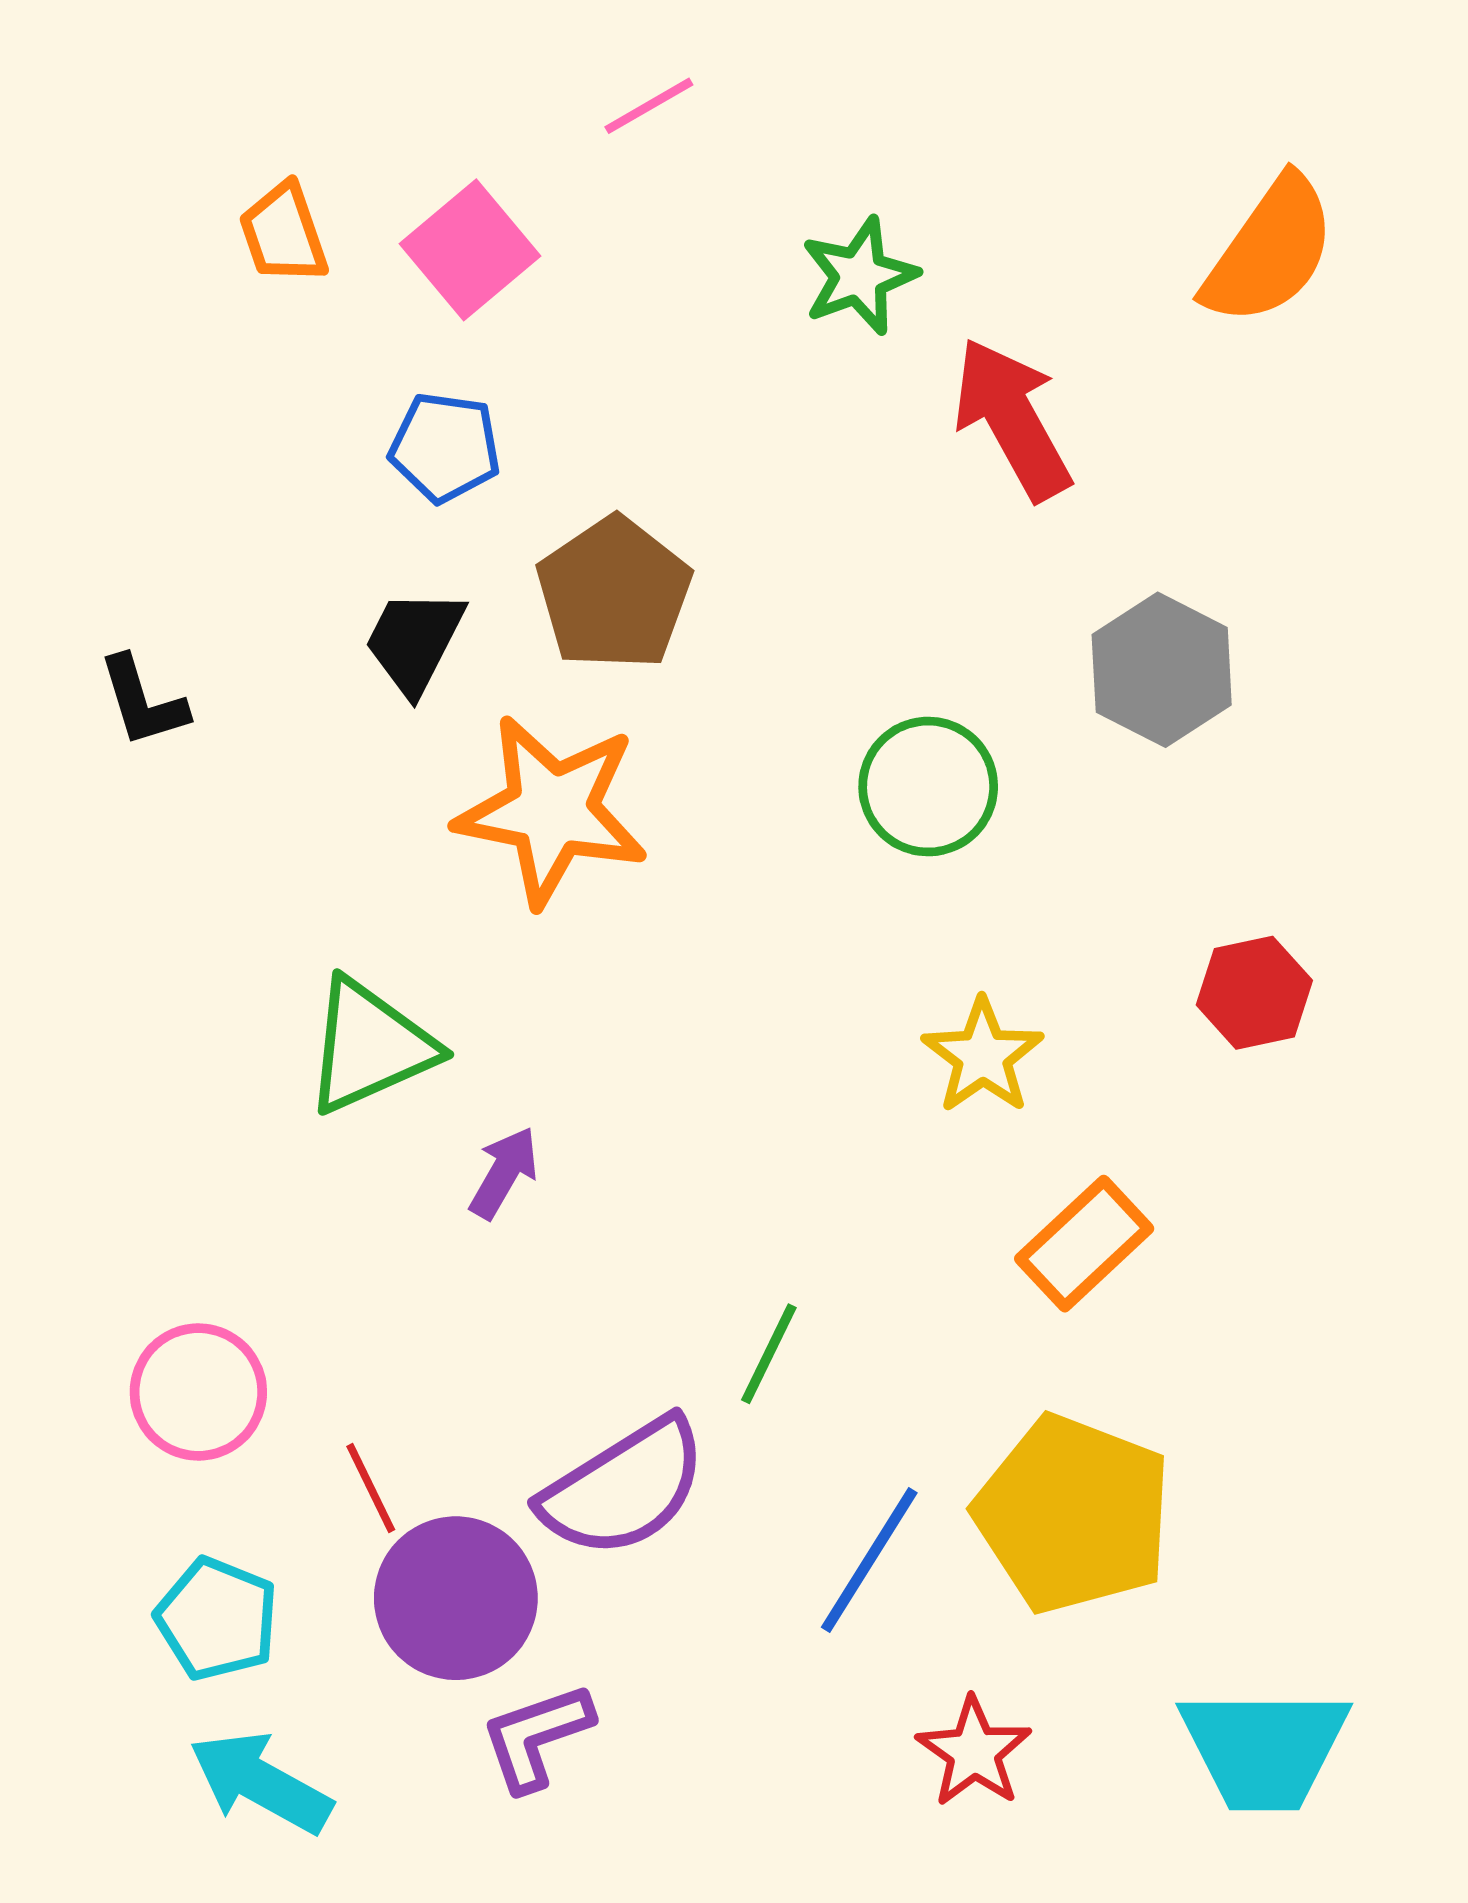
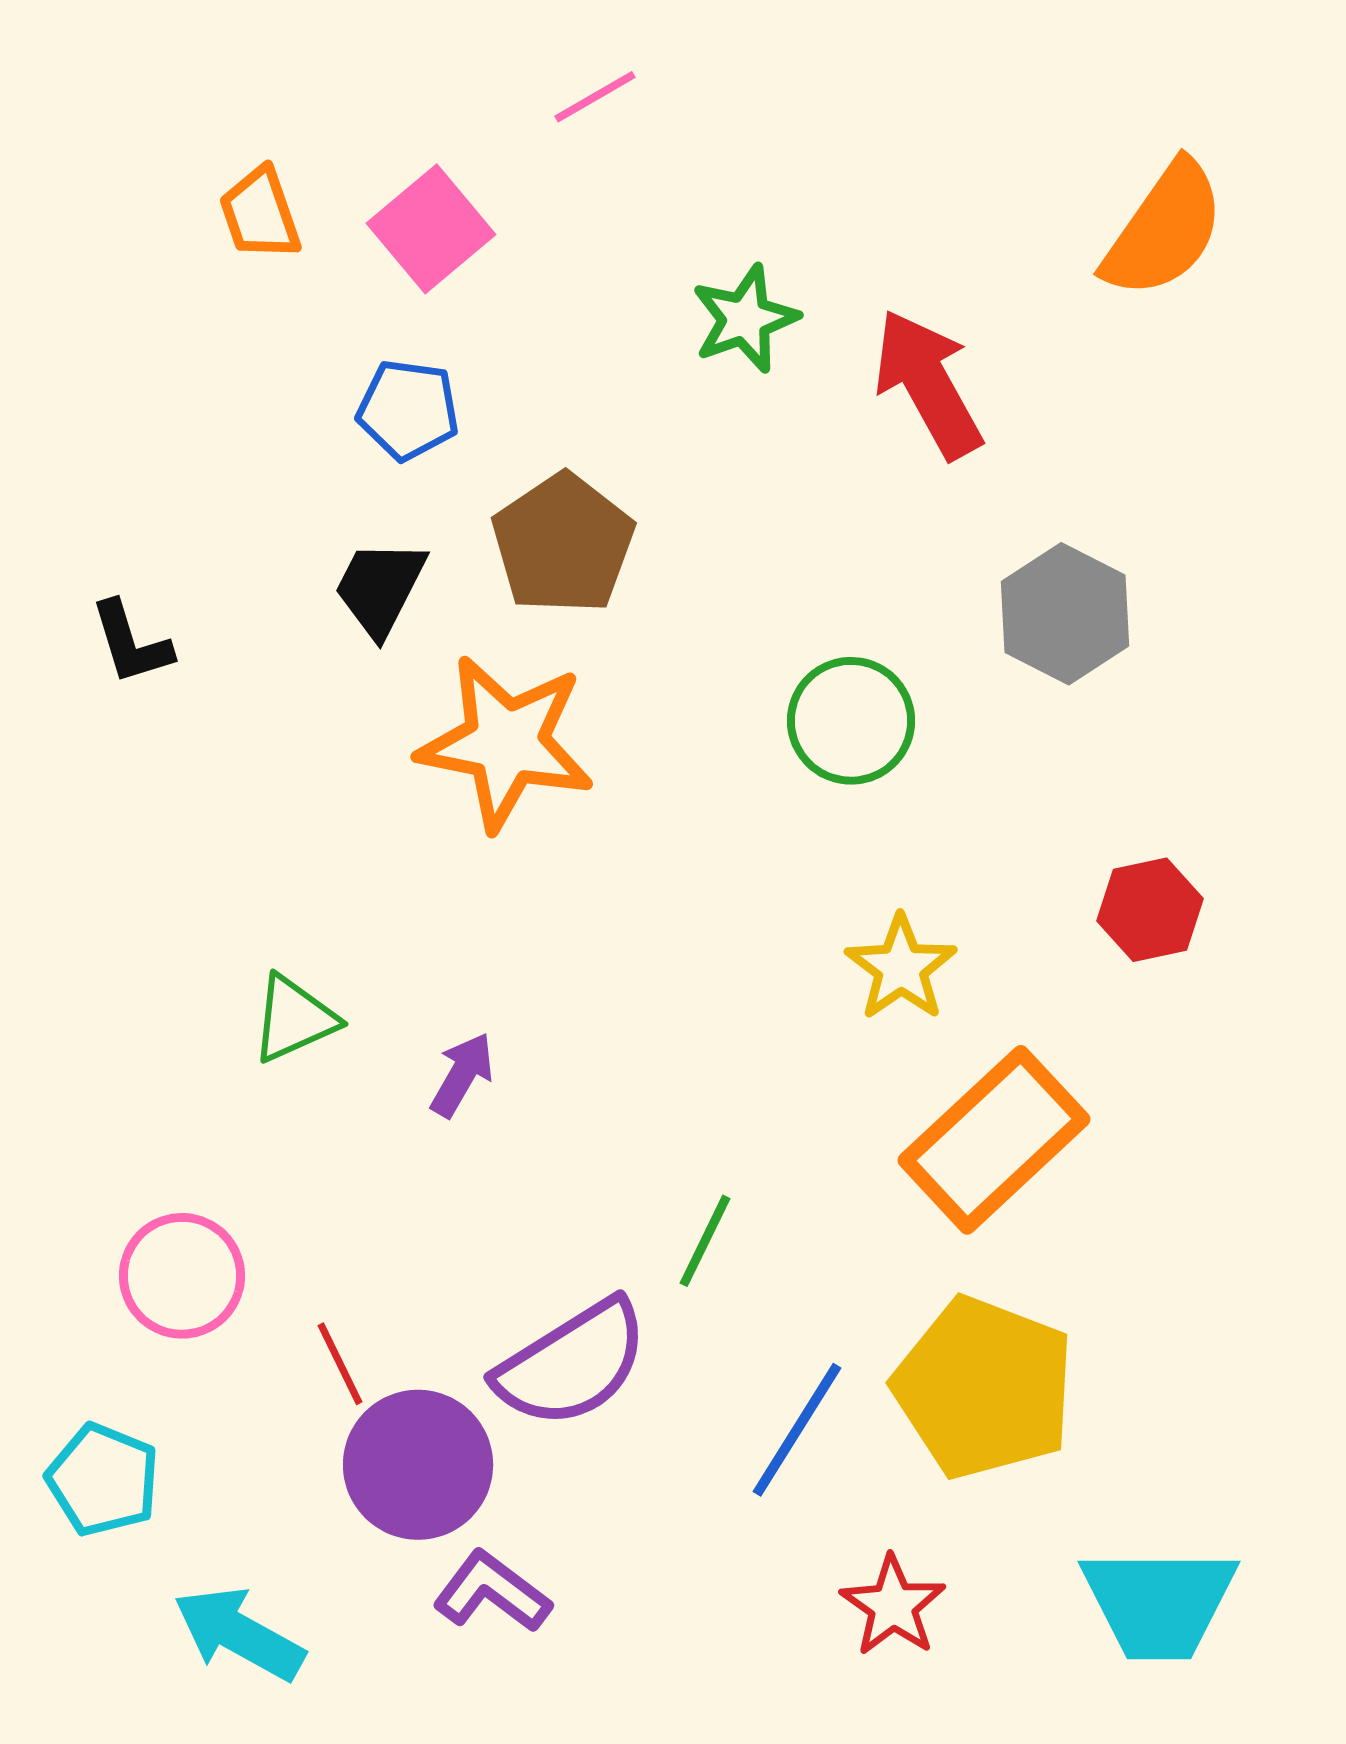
green star: (859, 276) -> (745, 319), moved
green triangle: (370, 1046) -> (294, 1019), moved, size x0.7
orange rectangle: (1084, 1244) -> (994, 1140), size x1.5
cyan pentagon: (217, 1619) -> (103, 1480), moved
purple L-shape: (537, 1737) -> (492, 1592), turned 56

